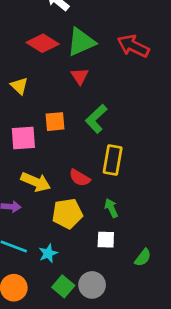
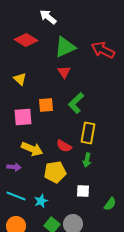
red diamond: (43, 43) -> (26, 40), moved
green arrow: (111, 208) -> (87, 160), moved, turned -144

